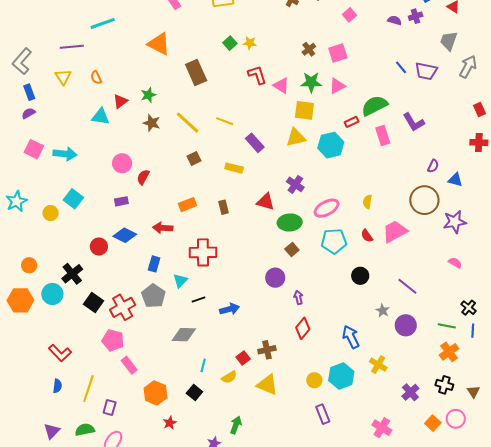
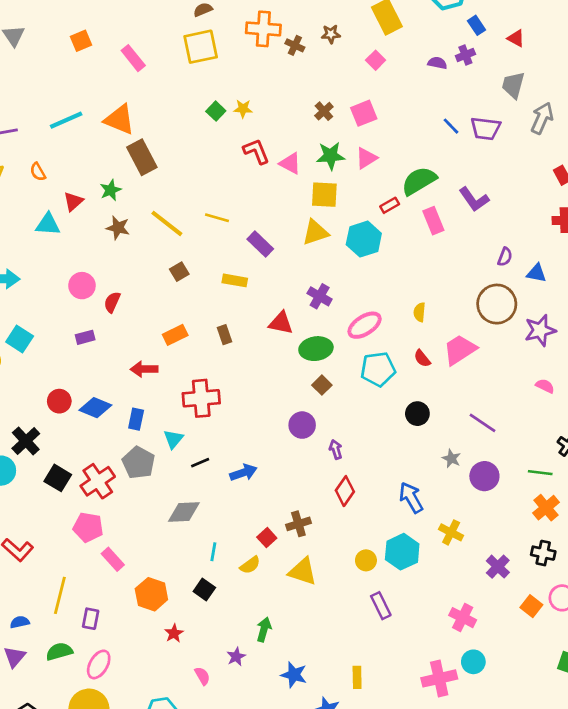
cyan line: (103, 23) -> (66, 120), moved
brown rectangle: (196, 72) -> (142, 157), moved
blue diamond: (125, 235) -> (95, 408), moved
blue semicircle: (57, 386) -> (20, 622), moved, turned -104

